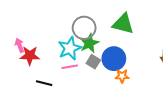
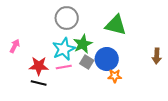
gray circle: (84, 28) -> (67, 18), moved
pink arrow: (19, 45) -> (15, 46), turned 48
red star: (30, 56) -> (39, 66), moved

